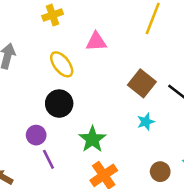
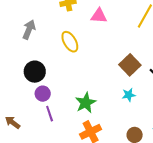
pink triangle: (96, 42) -> (99, 16), moved
black circle: (59, 104) -> (35, 72), moved

